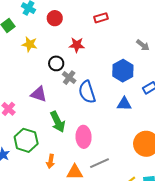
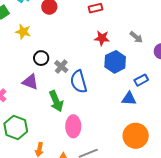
red star: (77, 45) -> (102, 38), moved
black circle: (56, 63) -> (41, 58), moved
blue triangle: (124, 104) -> (129, 99), moved
green arrow: (58, 122) -> (56, 101), moved

